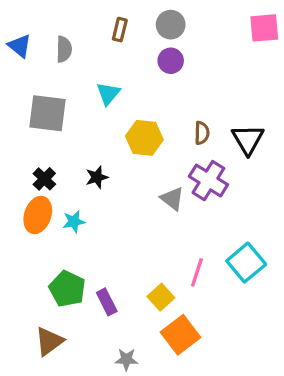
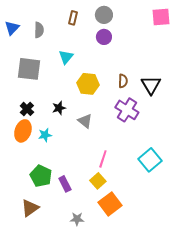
blue triangle: (20, 46) -> (12, 28), turned 35
gray triangle: (172, 199) -> (85, 121), moved
pink line: (197, 272) -> (103, 159), moved

